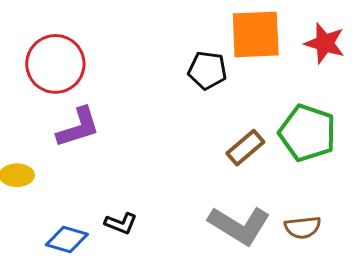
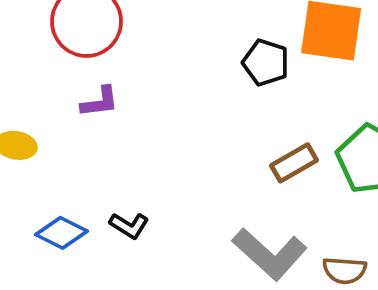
purple L-shape: (78, 127) -> (100, 102), size x0.7

